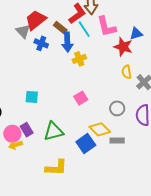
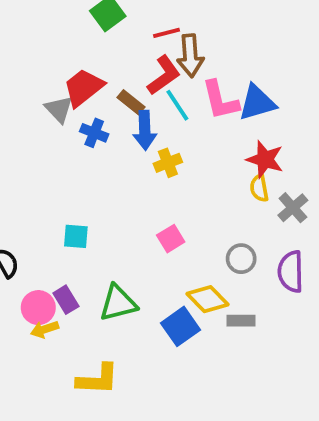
blue triangle: (136, 34) -> (257, 103), moved, size x1.5
red star: (123, 47) -> (265, 159), moved
yellow L-shape: (56, 168) -> (98, 379), moved

